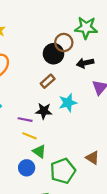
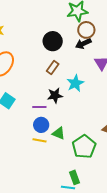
brown circle: (64, 42) -> (86, 30), moved
yellow line: (29, 136) -> (39, 140), moved
blue circle: (27, 168) -> (41, 125), moved

